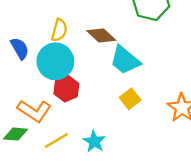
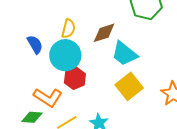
brown diamond: (101, 35) -> (104, 33), turned -60
yellow square: (130, 99) -> (129, 86), size x1.5

